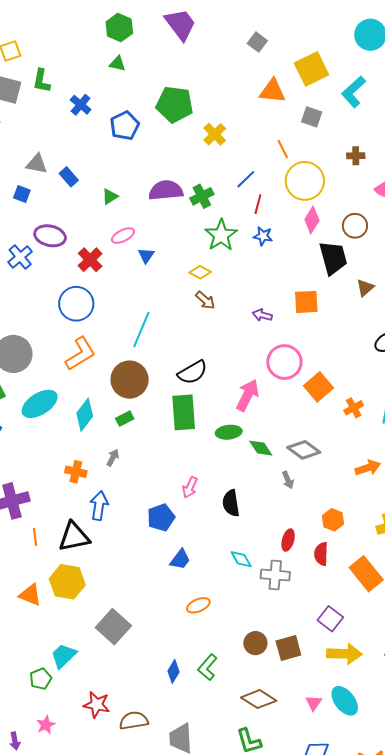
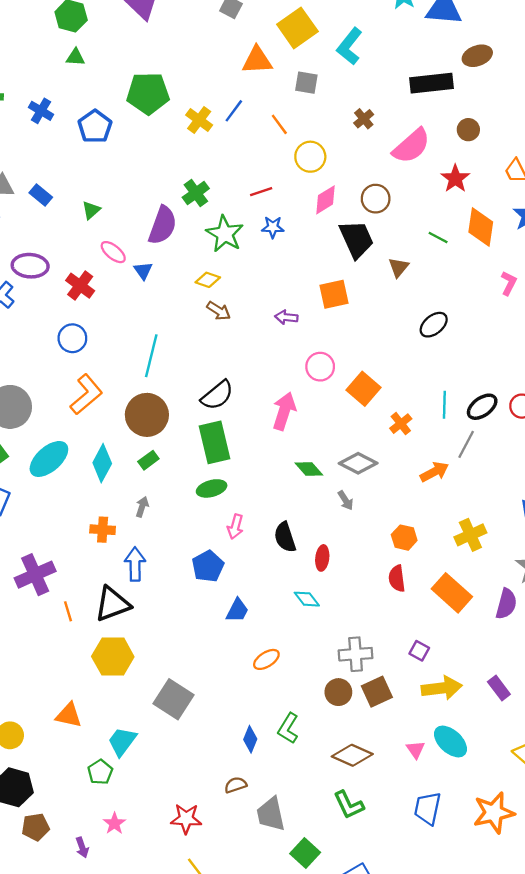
brown cross: (356, 156) -> (364, 119), turned -30
blue line: (246, 179) -> (234, 111), moved
yellow circle: (305, 181) -> (310, 157), size x0.7
purple semicircle: (166, 190) -> (163, 225), moved, turned 124
red line: (258, 204) -> (261, 192), turned 66
pink diamond: (312, 220) -> (326, 200), turned 36
pink ellipse: (123, 236) -> (113, 252), turned 75
blue circle: (76, 304) -> (72, 338), size x0.7
pink circle: (284, 362) -> (320, 367), size x0.7
orange cross: (354, 408) -> (401, 424), moved
green ellipse: (229, 432) -> (212, 488), moved
red ellipse: (288, 540) -> (322, 558), moved
gray cross: (275, 575) -> (356, 654), moved
orange triangle: (30, 595) -> (69, 715), moved
purple square: (330, 619) -> (419, 651), size x0.7
red star: (97, 705) -> (186, 819), moved
brown semicircle: (134, 721) -> (236, 785), moved, size x0.7

